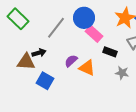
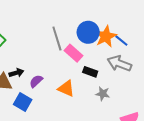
blue circle: (84, 18) -> (88, 32), moved
gray line: (56, 28) -> (57, 39), moved, turned -55
purple semicircle: (71, 61) -> (36, 81), moved

